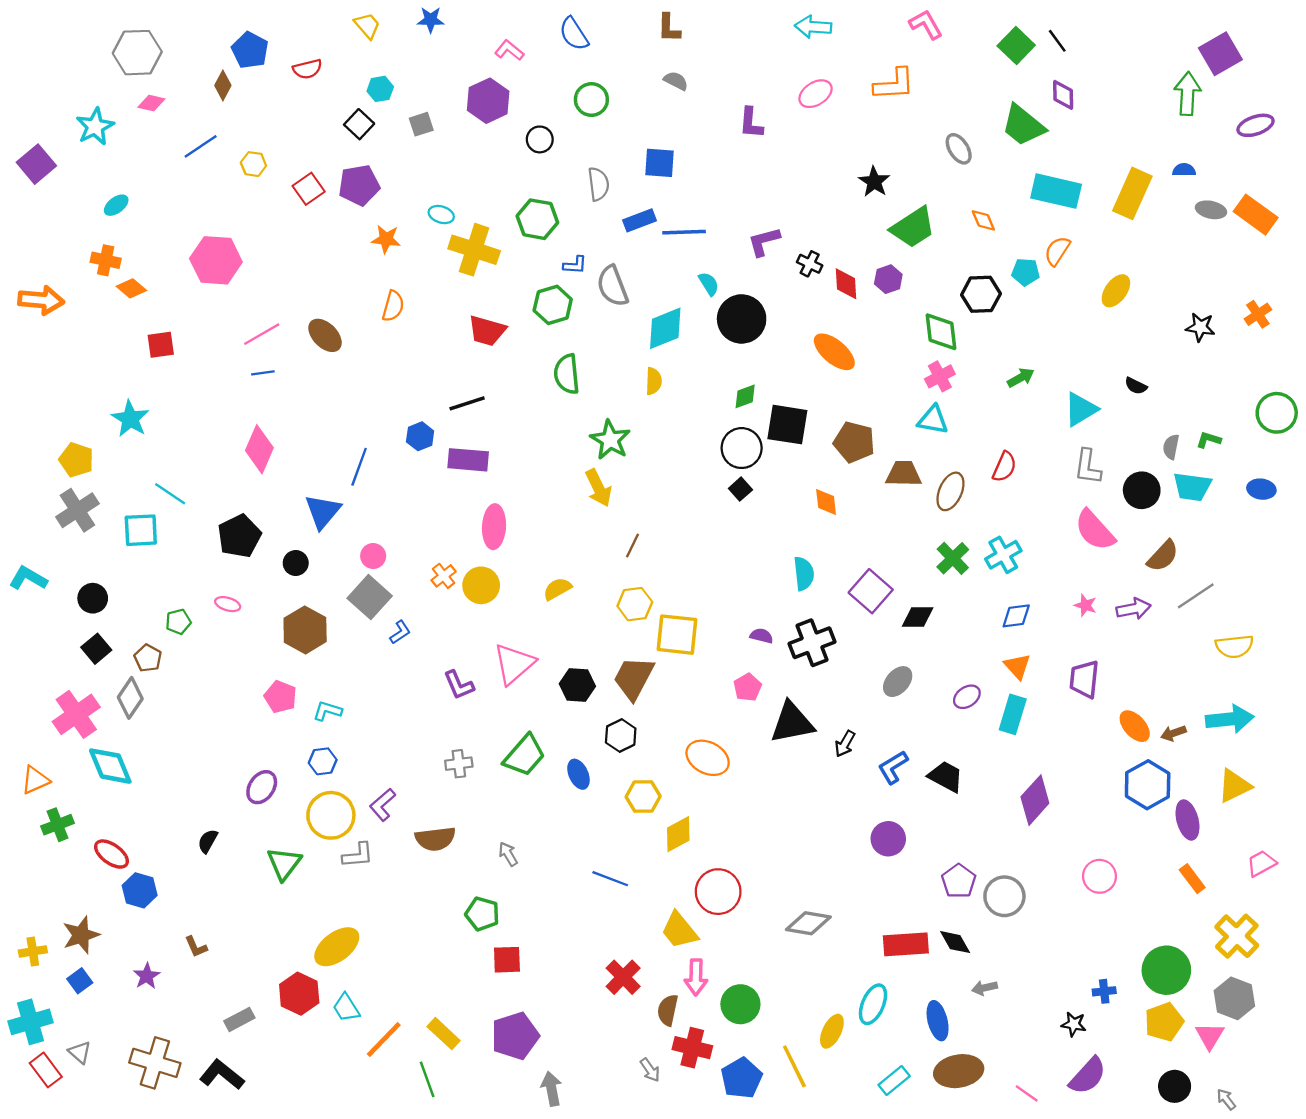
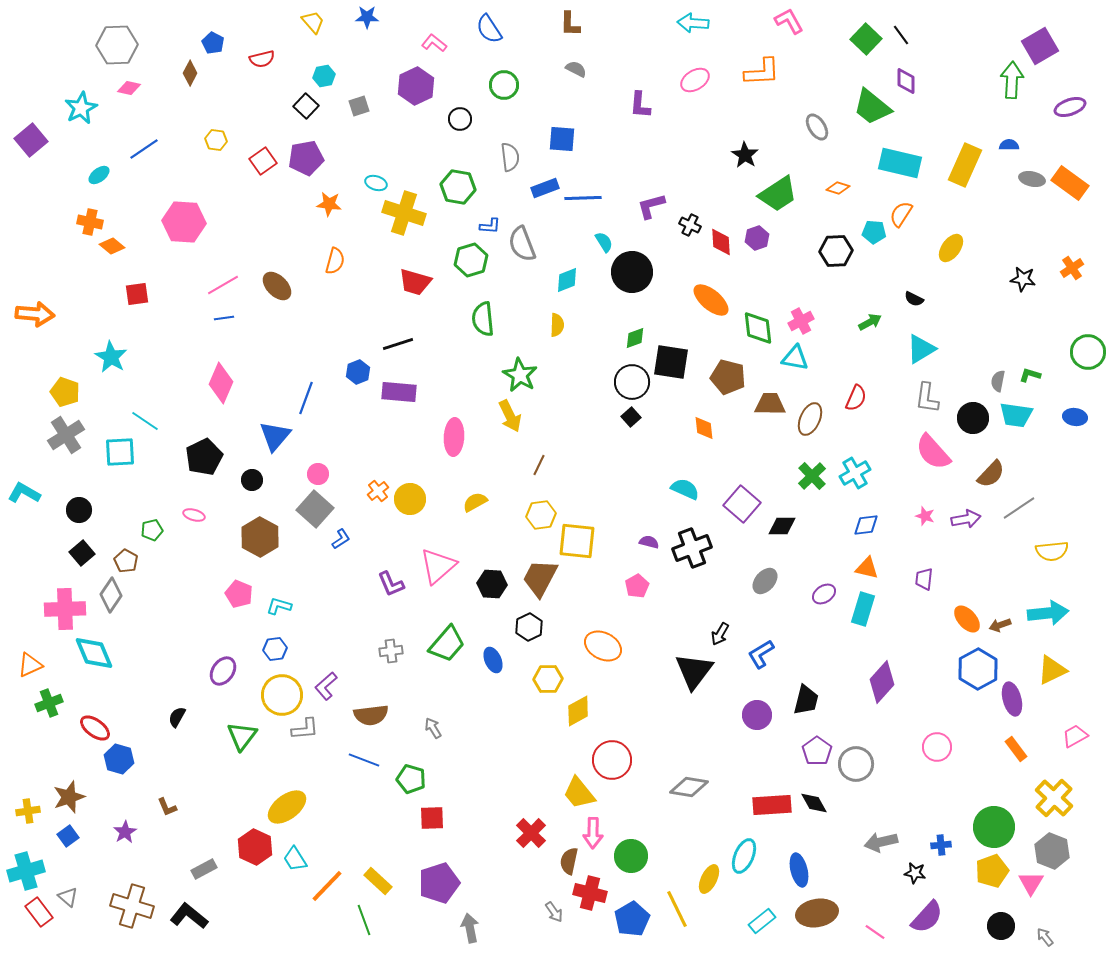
blue pentagon: (250, 50) -> (213, 43), size x0.7
blue line: (201, 146) -> (144, 149), moved
orange diamond: (983, 220) -> (838, 188), turned -50
orange arrow: (41, 300) -> (35, 314), moved
cyan diamond: (665, 328) -> (567, 280), size x0.7
green diamond: (941, 332) -> (758, 328), moved
black semicircle: (1136, 386) -> (914, 299), moved
pink ellipse: (494, 527) -> (454, 437), moved
cyan semicircle: (804, 574) -> (685, 489), turned -60
orange triangle: (1017, 666) -> (867, 568), turned -35
purple trapezoid: (1084, 679) -> (924, 579), size x0.7
pink cross: (76, 714) -> (65, 609), turned 33
black triangle: (792, 723) -> (694, 671), moved, turned -42
black trapezoid: (946, 777) -> (806, 700), moved, turned 76
blue line: (610, 879) -> (364, 760), moved
gray arrow: (984, 988) -> (881, 842), moved, size x1.5

